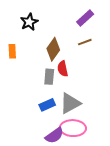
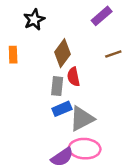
brown line: (85, 42) -> (113, 54), moved
blue rectangle: (47, 105) -> (62, 109), moved

